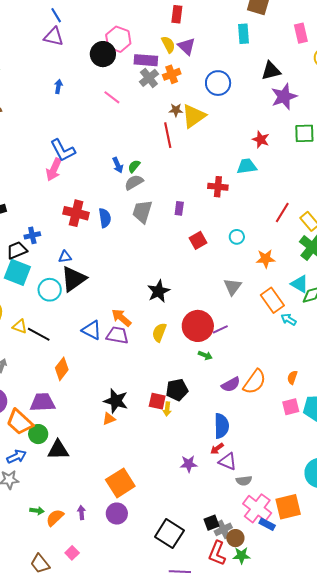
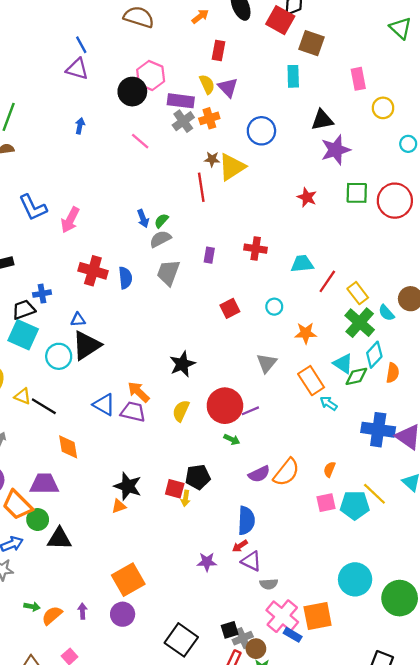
blue L-shape: (63, 150) -> (33, 208), moved
cyan trapezoid: (247, 166) -> (302, 264), moved
purple rectangle: (179, 208) -> (209, 255), moved
orange diamond: (62, 369) -> (68, 447), turned -50

